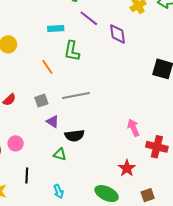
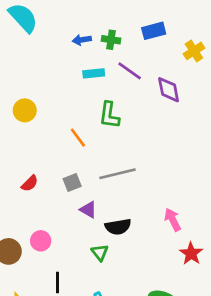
cyan rectangle: (56, 28) -> (94, 73), moved
pink arrow: (133, 128) -> (173, 220), moved
green triangle: (60, 154) -> (100, 252), turned 40
red star: (127, 168) -> (191, 253), moved

